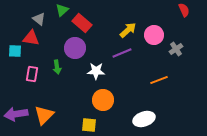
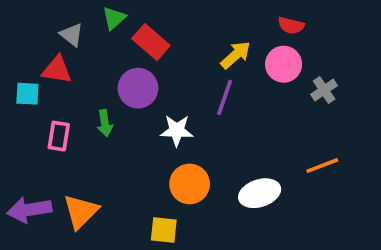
red semicircle: (184, 10) -> (291, 25), moved, turned 128
purple line: (122, 53) -> (225, 97), turned -48
orange line: (159, 80) -> (322, 166), moved
white ellipse: (144, 119) -> (260, 193), moved

